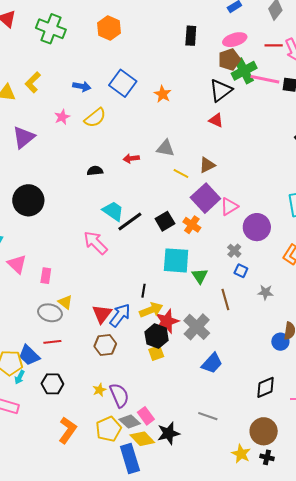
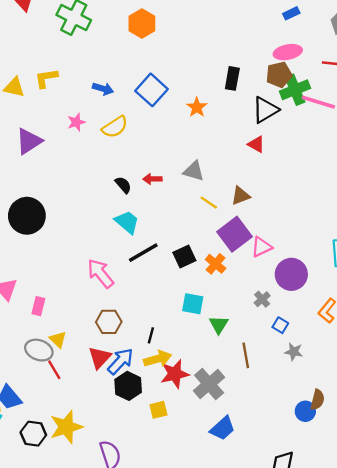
black rectangle: (191, 36) -> (232, 78), moved
yellow L-shape: (33, 82) -> (46, 78), turned 30
black semicircle: (95, 171) -> (123, 185), moved, turned 49
cyan trapezoid: (113, 211) -> (127, 222), moved
cyan square: (176, 260) -> (193, 304), size x0.7
blue square: (241, 271) -> (280, 325), moved
black hexagon: (157, 336) -> (128, 386), moved
red line: (52, 342) -> (54, 370), moved, turned 60
brown hexagon: (105, 345) -> (109, 322), moved
yellow star: (99, 390) -> (66, 427), moved, size x2.0

